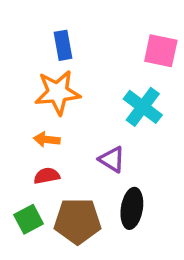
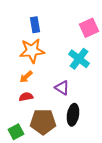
pink square: (161, 51) -> (89, 28), turned -36
orange arrow: (47, 140) -> (26, 77), turned -48
green square: (29, 219) -> (16, 132), moved

